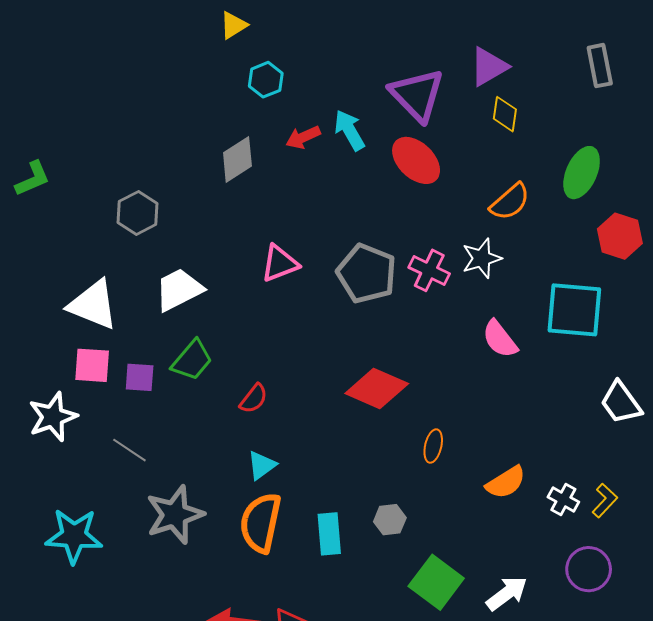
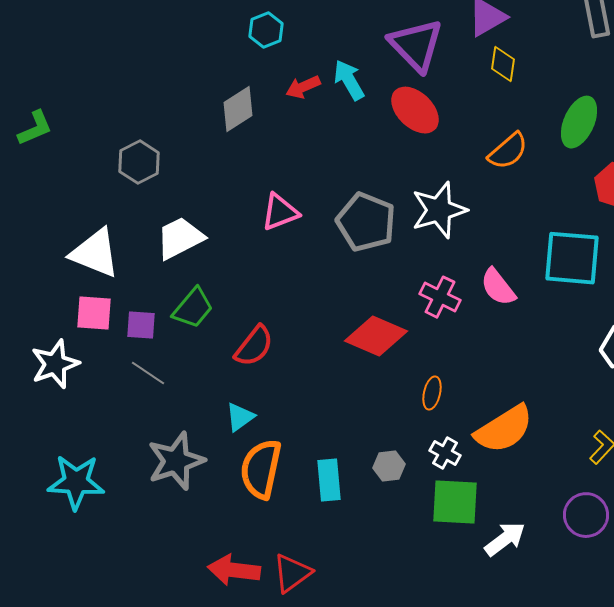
white star: (482, 258) -> (439, 210), moved, size x1.4
pink cross: (429, 270) -> (440, 297), moved
red semicircle: (254, 399) -> (254, 346), size x1.4
gray line: (129, 450) -> (148, 373), moved
cyan triangle: (262, 465) -> (240, 417), moved
orange semicircle: (506, 482) -> (504, 429), size x1.5
white cross: (563, 500) -> (445, 453), moved
green square: (436, 582) -> (455, 502), moved, turned -34

